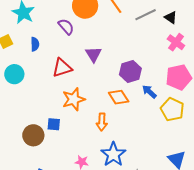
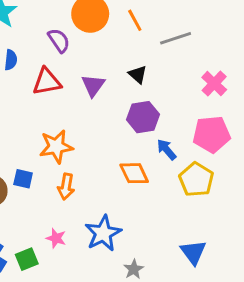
black triangle: (171, 17) -> (138, 74), moved
red triangle: (62, 68) -> (47, 82), moved
orange diamond: (119, 97) -> (134, 173), moved
orange arrow: (102, 122) -> (66, 187), moved

